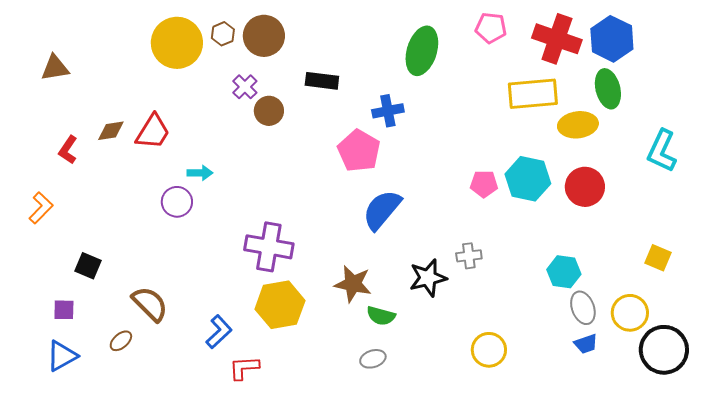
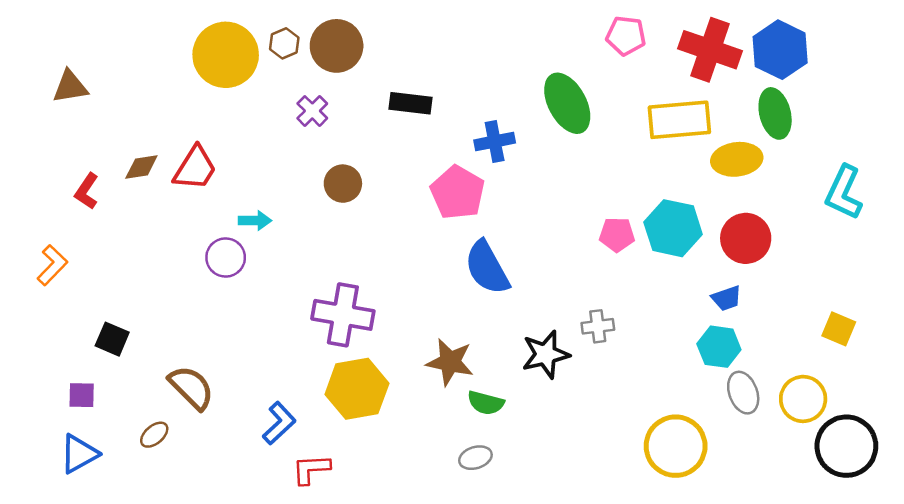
green ellipse: (422, 51) -> (567, 103), moved, turned -45
brown circle: (269, 111) -> (343, 184), moved
blue semicircle: (382, 210) -> (487, 268), turned -69
blue trapezoid: (586, 344) -> (727, 298), moved
yellow circle: (489, 350) -> (676, 446), moved, size x1.4

